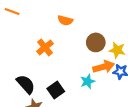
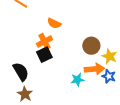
orange semicircle: (65, 20) -> (54, 23), moved
black square: (56, 90) -> (44, 55), moved

